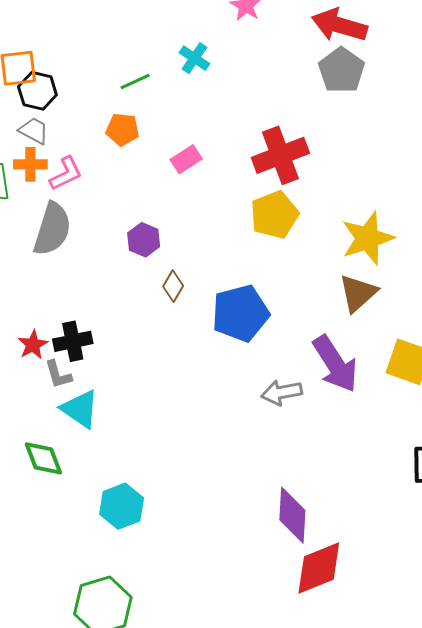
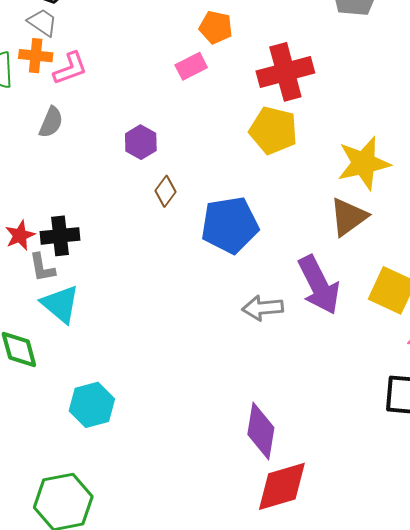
orange pentagon: (122, 130) -> (216, 27), moved
yellow pentagon: (274, 215) -> (273, 130), turned 30
gray semicircle: (52, 229) -> (51, 122), size x0.6

